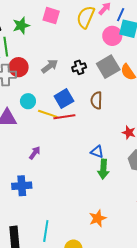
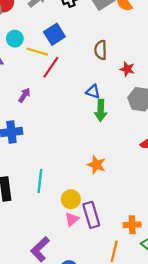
brown semicircle: (96, 100) -> (101, 50), moved
red line: (64, 117) -> (51, 67), moved, turned -45
orange star: (98, 218) -> (96, 165), turned -30

